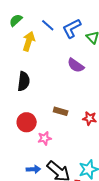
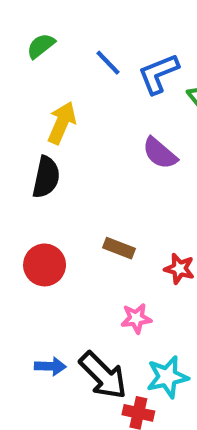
yellow arrow: (29, 41) -> (62, 123), moved
pink star: (45, 138) -> (136, 318), moved

